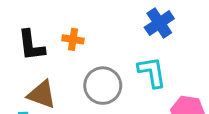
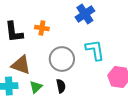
blue cross: (159, 23) -> (85, 14), moved

